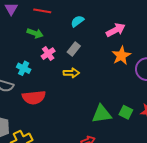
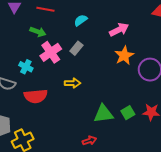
pink cross: (48, 54) -> (51, 52), size x1.5
yellow arrow: (71, 73) -> (73, 83), moved
green square: (126, 112) -> (128, 113), turned 32

